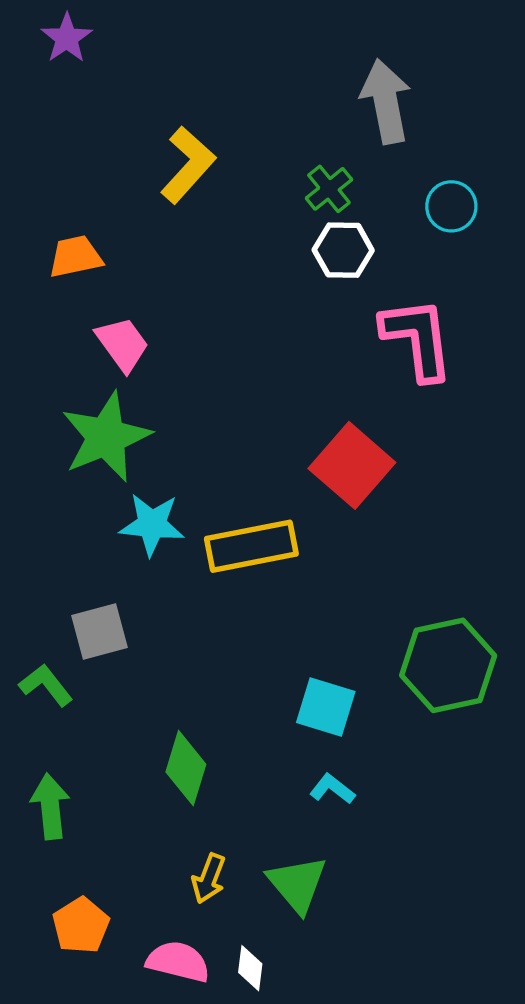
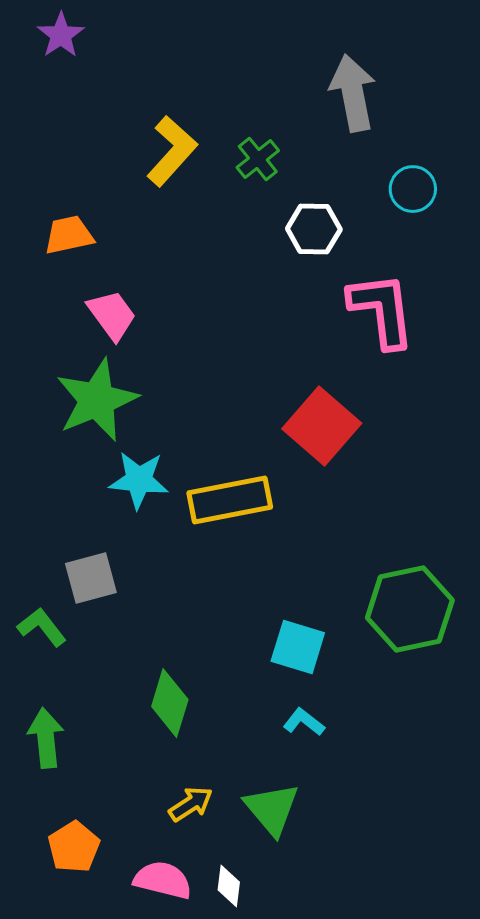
green cross: (329, 189) -> (258, 159), moved
yellow arrow: (209, 879) -> (191, 804), turned -144

